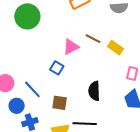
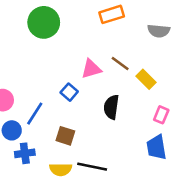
blue line: (32, 89) -> (35, 114), turned 66
black semicircle: (94, 91) -> (111, 107), moved

